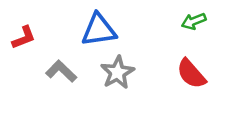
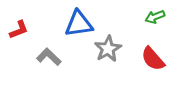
gray star: (117, 72) -> (108, 49), moved

